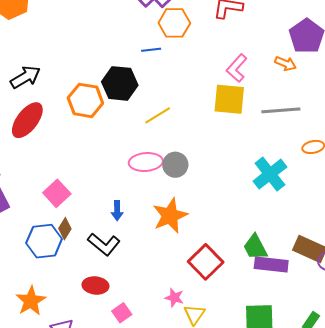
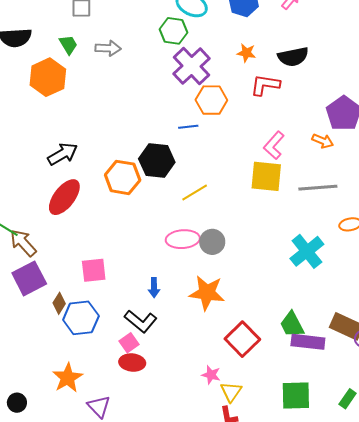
pink square: (57, 193) -> (94, 270), turned 36
orange star: (170, 216) -> (207, 293), turned 30
brown diamond: (65, 229) -> (59, 303), moved
pink square: (122, 313) -> (129, 343), moved

